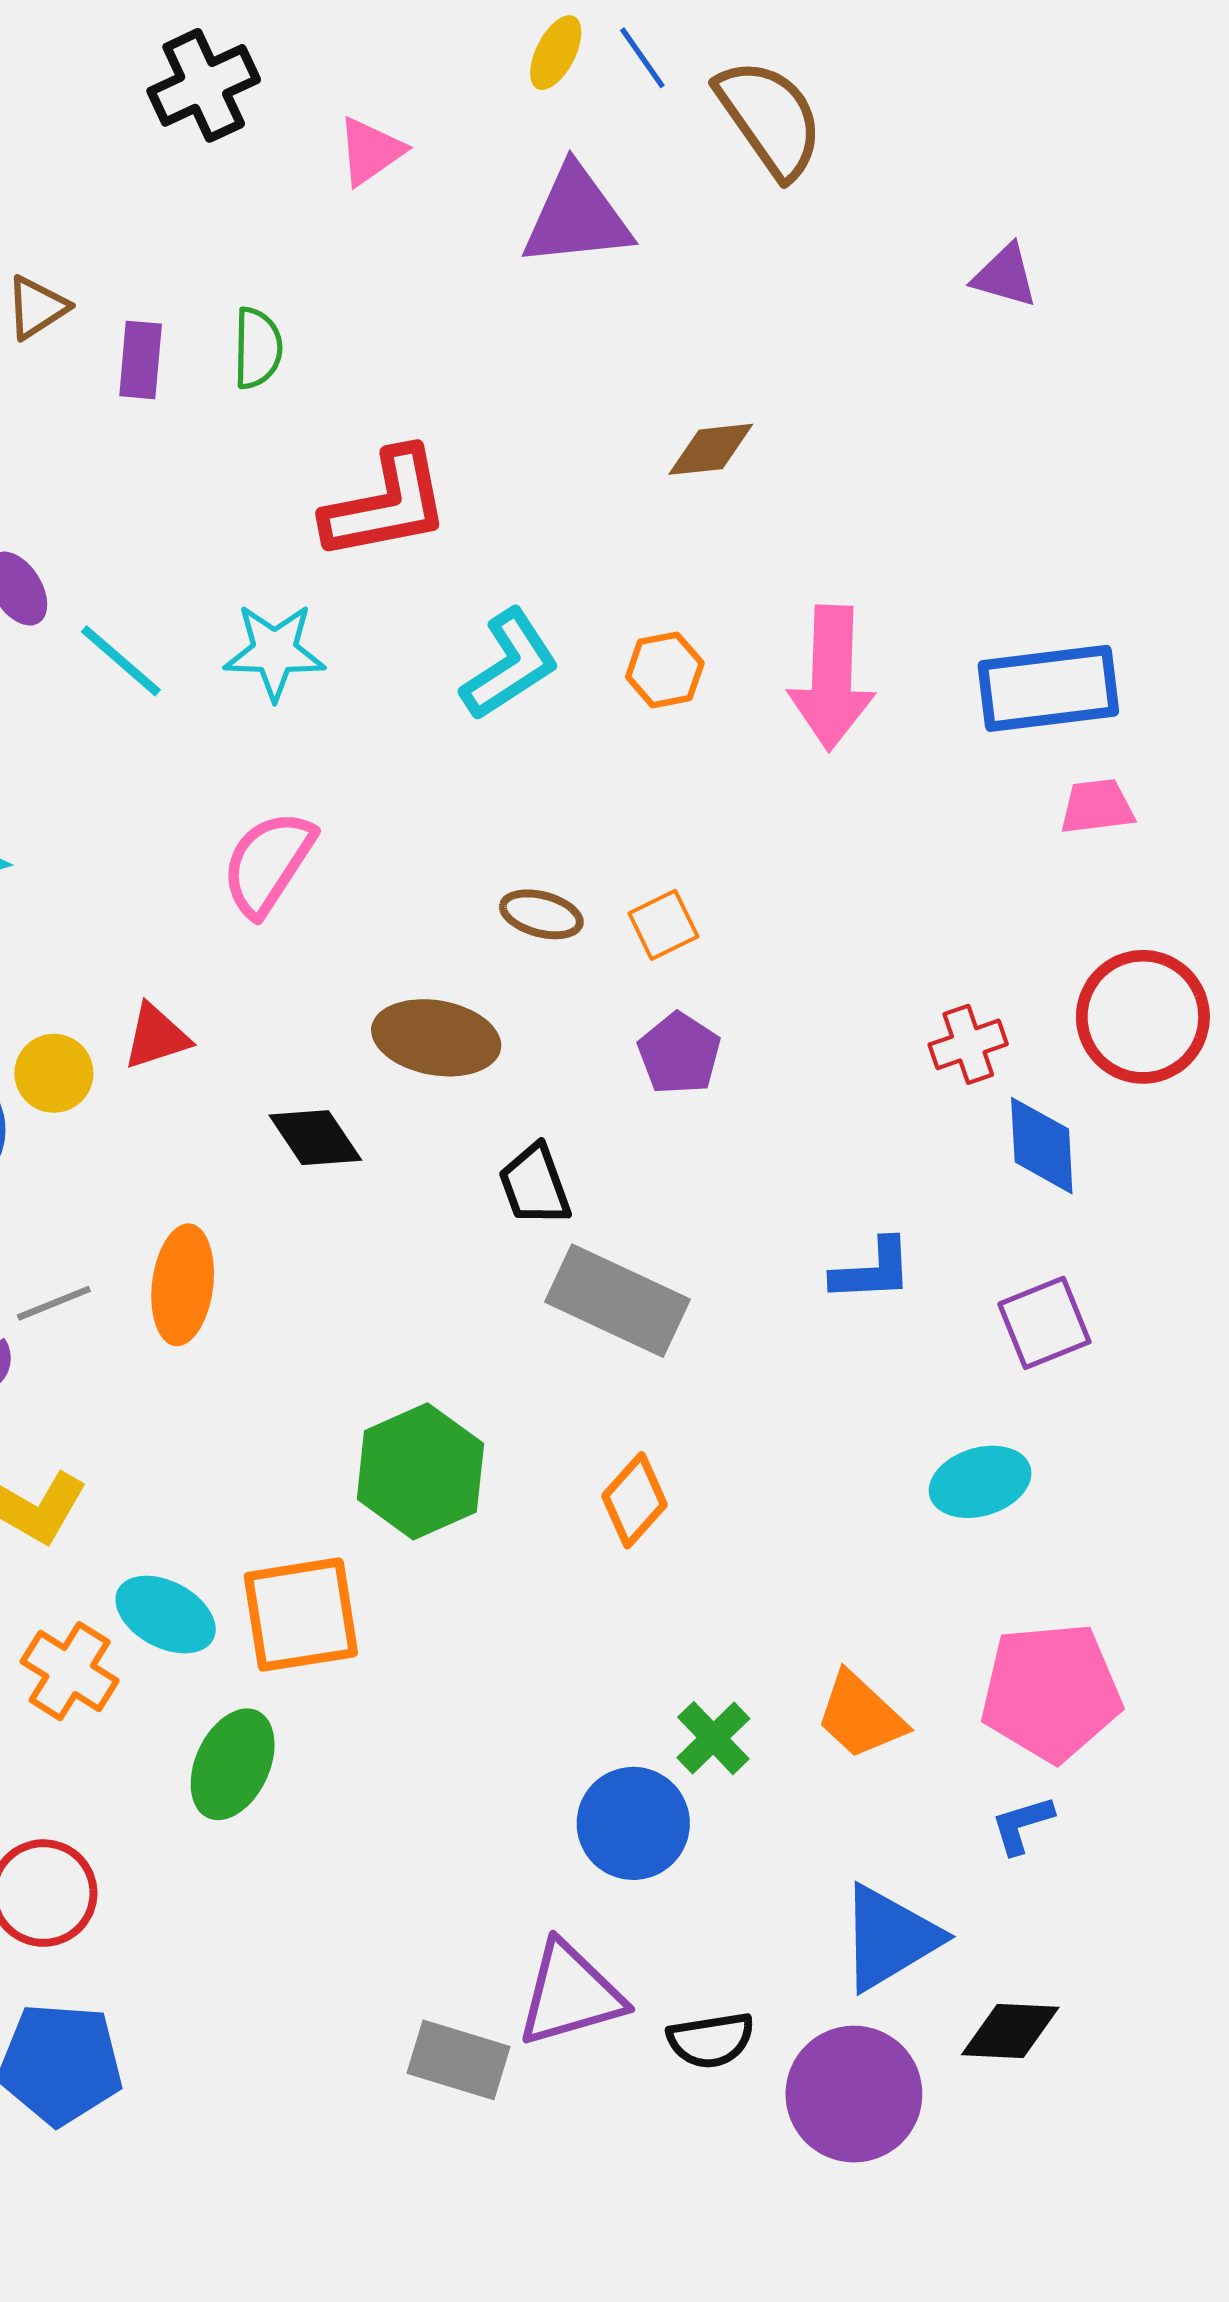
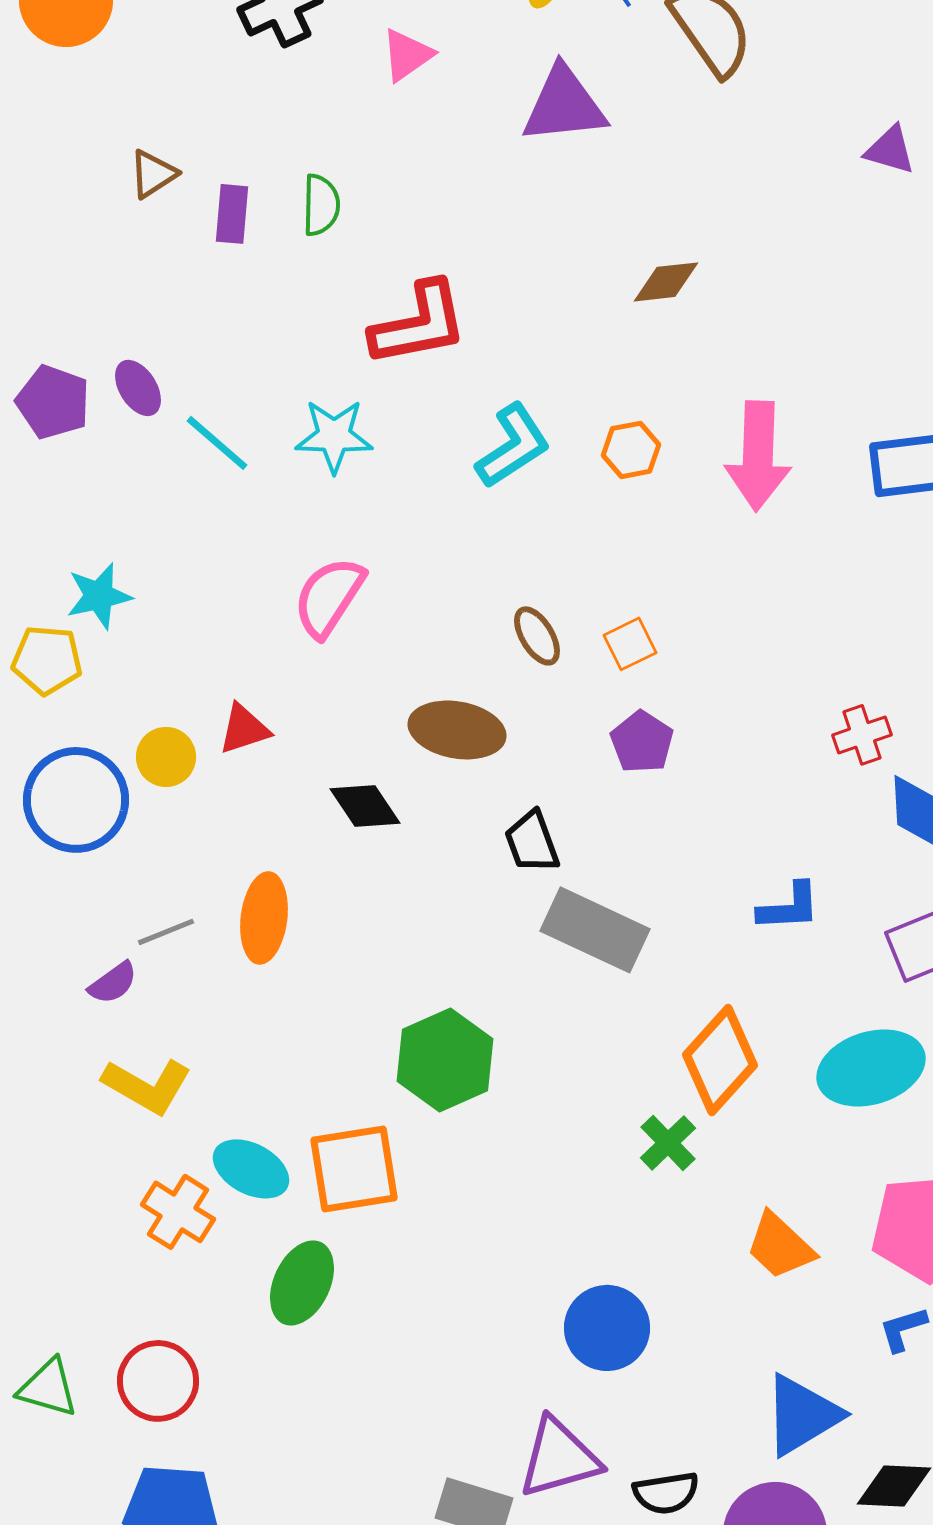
brown ellipse: (541, 914) -> (537, 636), turned 44
cyan ellipse: (980, 1482) -> (871, 1068), size x1.4
orange diamond: (635, 1500) -> (720, 1060), moved, size x1.5
green cross: (713, 1738) -> (668, 1143), moved

